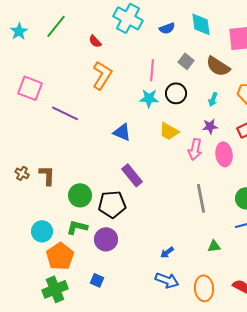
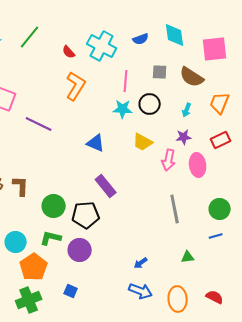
cyan cross: (128, 18) -> (102, 46), moved
gray square: (186, 61) -> (160, 72), turned -35

